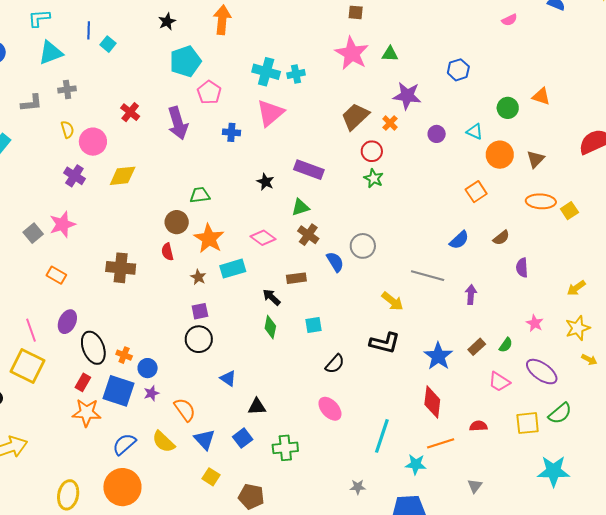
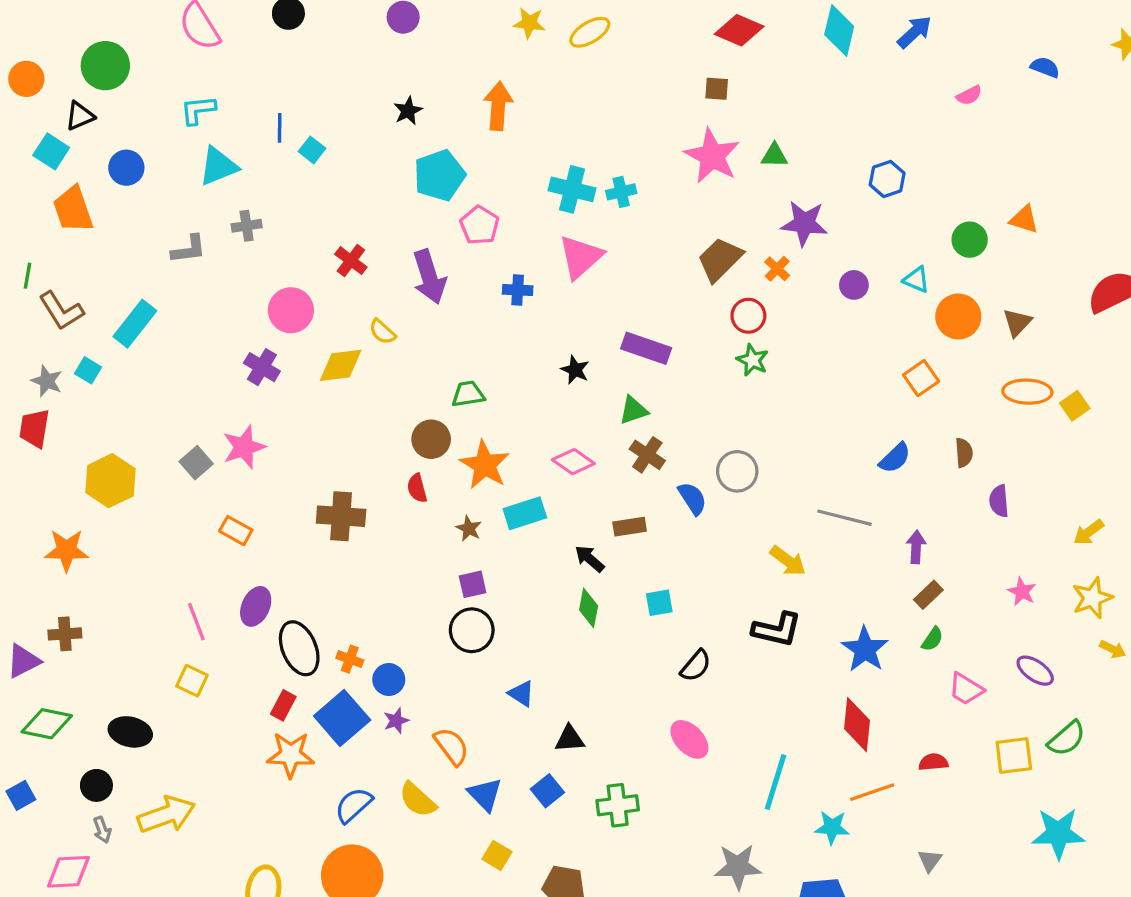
yellow semicircle: (67, 129) -> (382, 332), moved, turned 150
brown semicircle: (501, 238) -> (964, 453), turned -54
green semicircle: (506, 345) -> (932, 639), moved
brown rectangle: (477, 347) -> (928, 595), moved
yellow square: (27, 366) -> (192, 681), size x0.6
purple ellipse: (542, 372) -> (1035, 671), size x0.7
blue square: (119, 391) -> (342, 718), turned 32
gray star: (358, 487) -> (738, 867), size x1.8

